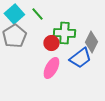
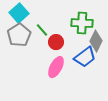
green line: (37, 14) -> (42, 30), moved
green cross: (64, 33) -> (82, 23), moved

